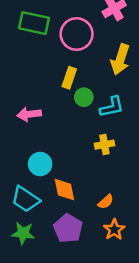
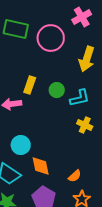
yellow rectangle: (69, 78) -> (30, 85), moved
yellow cross: (104, 145) -> (85, 125), moved, turned 35

